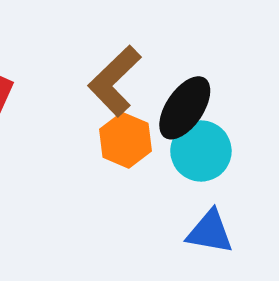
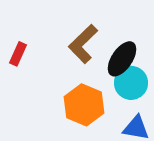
orange hexagon: (125, 140) -> (84, 105), moved, size x1.4

